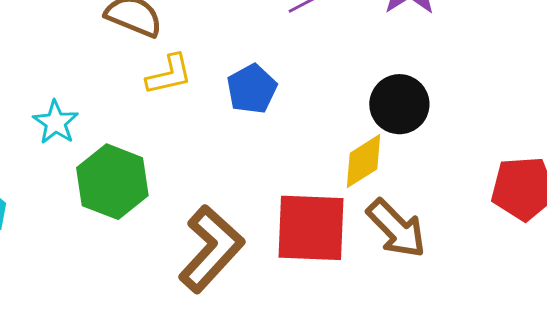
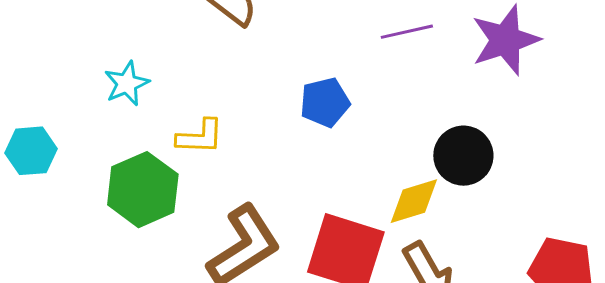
yellow L-shape: (169, 75) -> (200, 137), moved
green hexagon: (112, 182) -> (143, 190), moved

